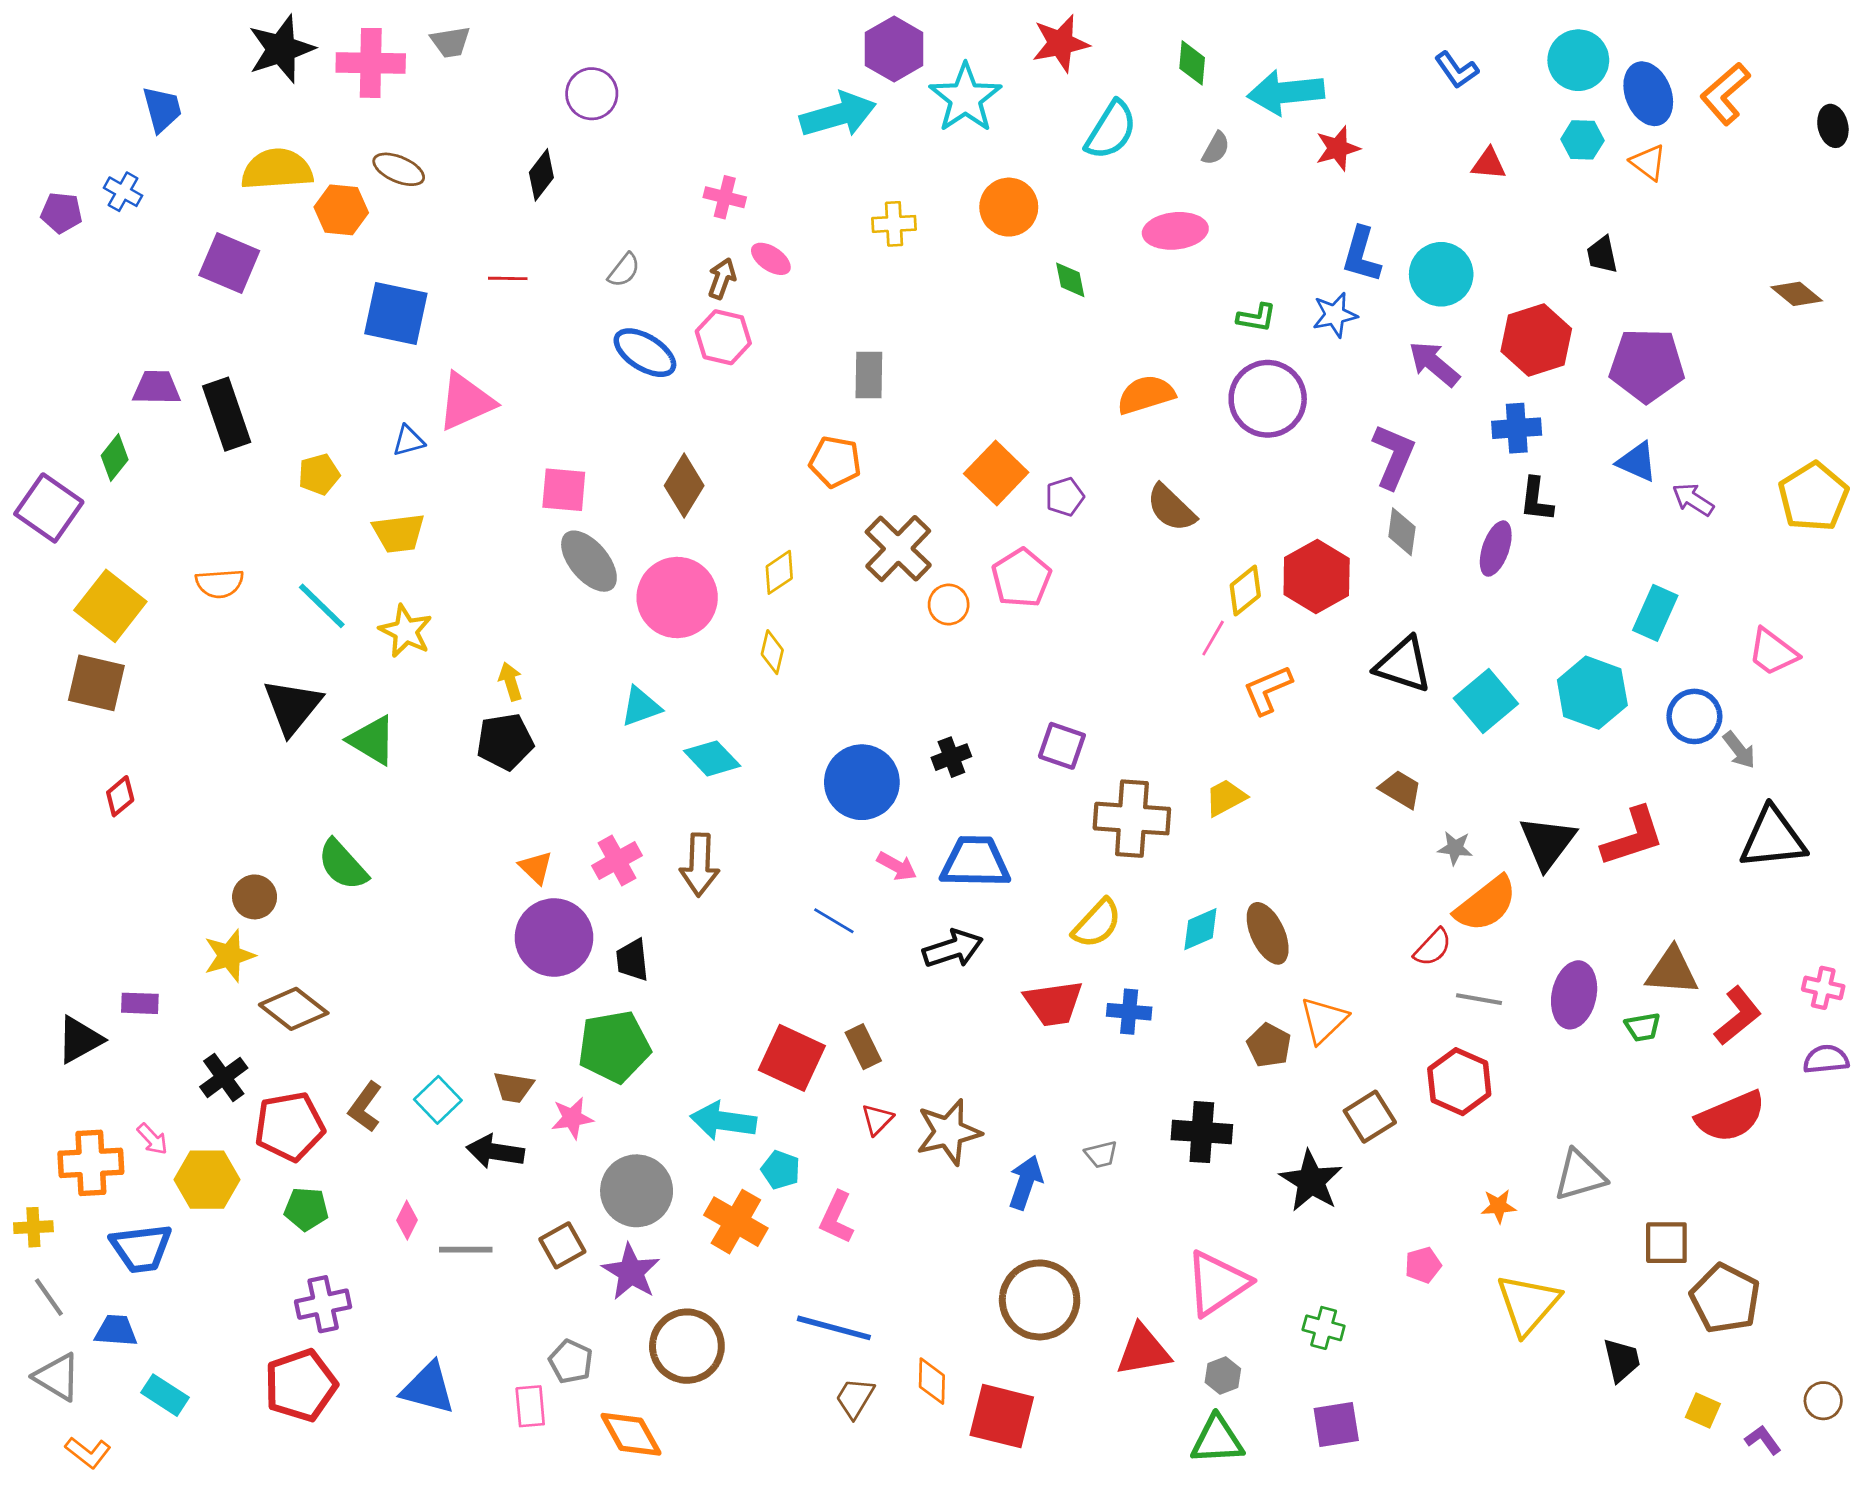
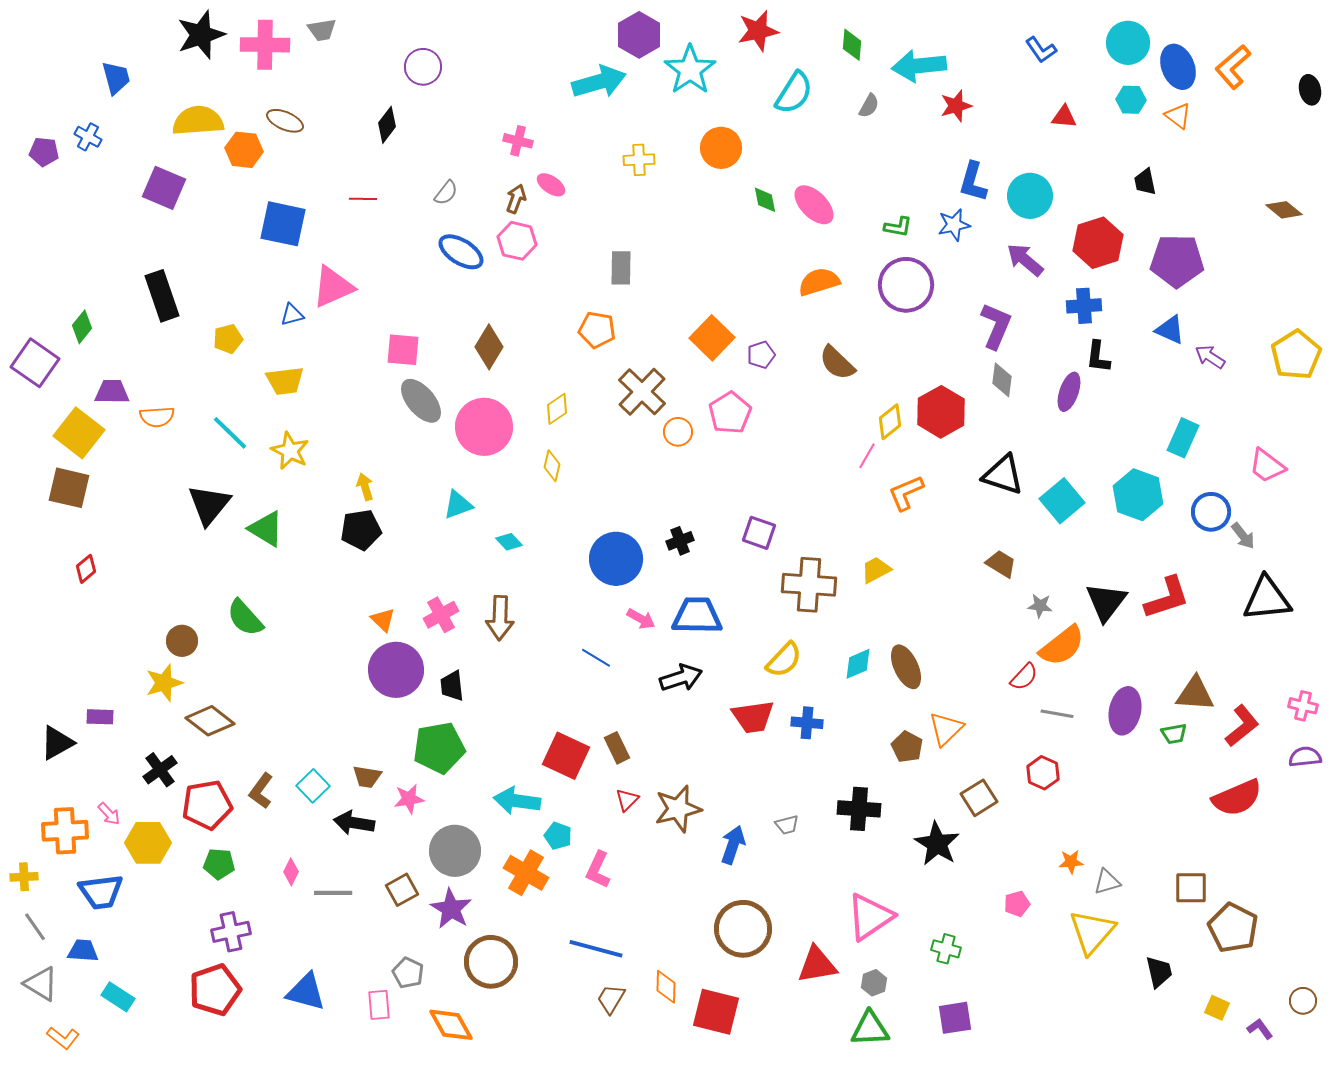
pink ellipse: (1175, 231) -> (814, 205), moved, turned 51
purple trapezoid: (157, 388) -> (112, 392), moved
cyan diamond: (712, 758) -> (509, 542), size x0.7
red hexagon: (1459, 1082) -> (1043, 773), size x0.7
gray triangle: (1580, 1175) -> (1107, 882), moved, size x0.7

